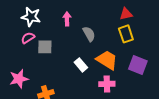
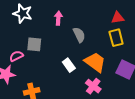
pink semicircle: (28, 38) -> (16, 56), moved
pink cross: (107, 84) -> (93, 86), turned 35

